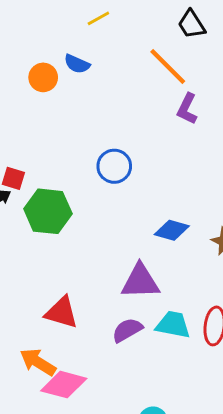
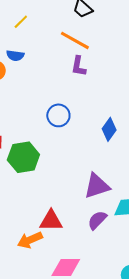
purple L-shape: (187, 109) -> (79, 66), moved
blue diamond: (172, 230) -> (109, 129), moved, turned -55
orange arrow: (38, 362) -> (30, 240), moved, turned -40

